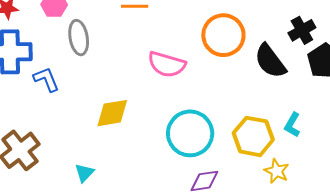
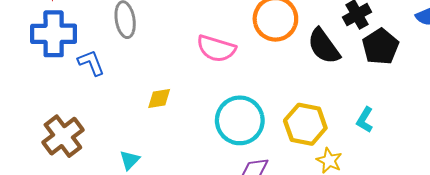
yellow diamond: (112, 113) -> (159, 98), size x0.7
cyan L-shape: (292, 125) -> (365, 120), moved

